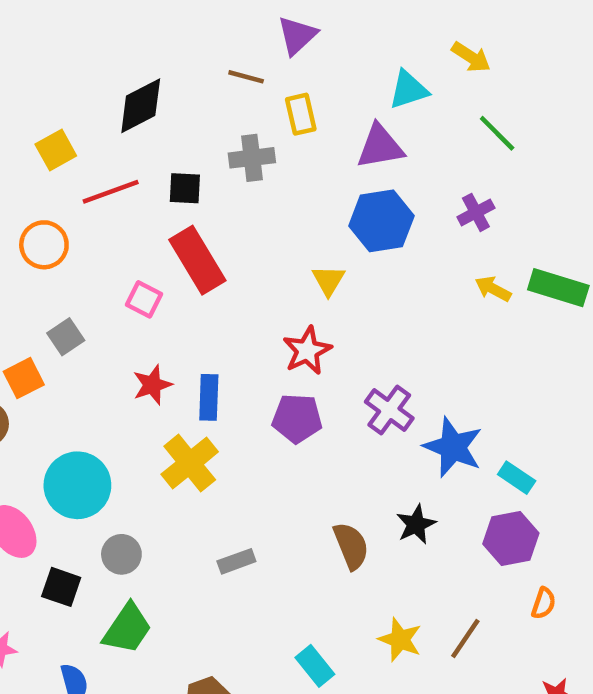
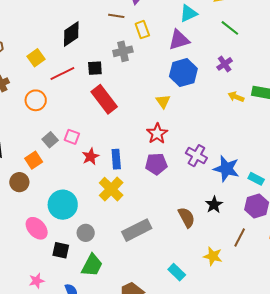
pink square: (144, 299) -> (72, 137), moved
gray rectangle: (236, 561) -> (137, 230), size x1.8
brown line: (465, 638) -> (240, 238), moved

